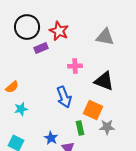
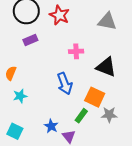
purple rectangle: (41, 48) -> (30, 40), moved
orange semicircle: (12, 87) -> (11, 73), turned 152
green rectangle: (80, 128) -> (81, 116), turned 48

